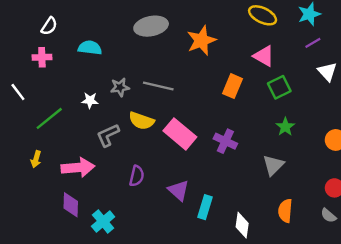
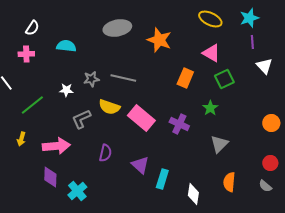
orange star: (201, 40) -> (159, 40), turned -30
purple line: (313, 43) -> (252, 42), turned -64
green star: (285, 127) -> (210, 108), moved

